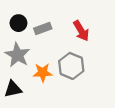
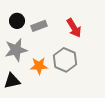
gray star: (17, 55) -> (16, 50), turned 30

